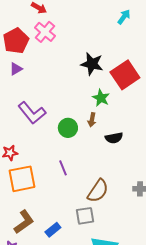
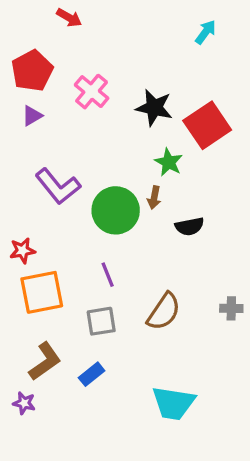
pink cross: (45, 32) -> (92, 92), moved
green circle: (68, 128) -> (116, 210), size x1.5
gray square: (85, 216) -> (101, 321), moved

